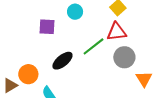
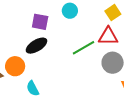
black ellipse: (62, 61) -> (36, 46), moved

